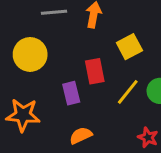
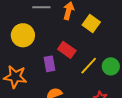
yellow square: (129, 47) -> (91, 23), moved, turned -30
red rectangle: (95, 71) -> (67, 50), turned -48

